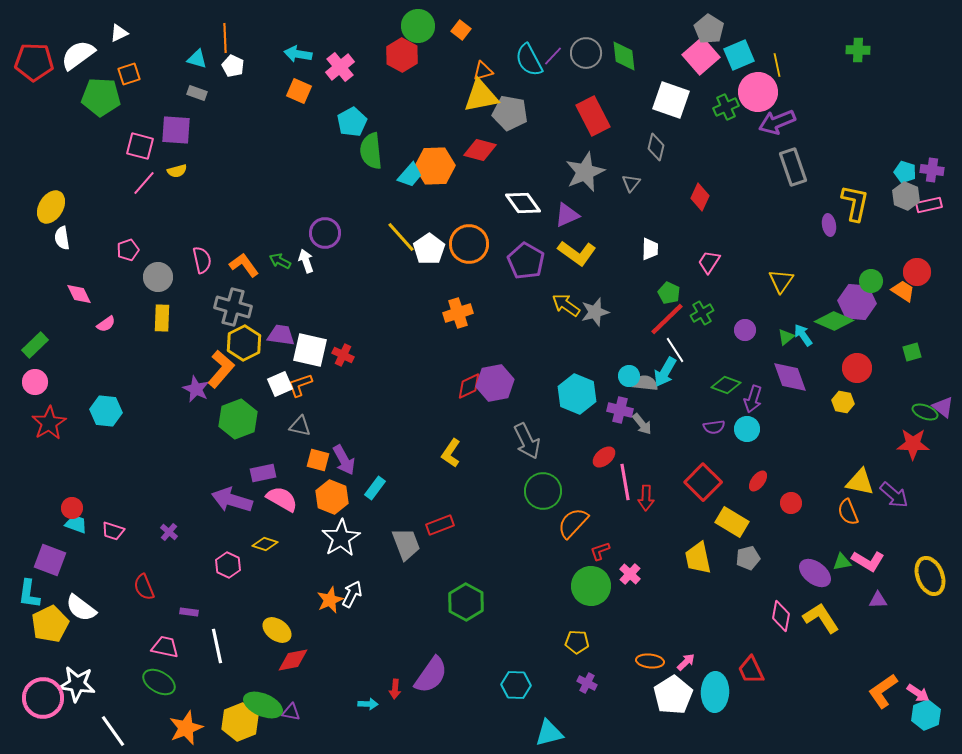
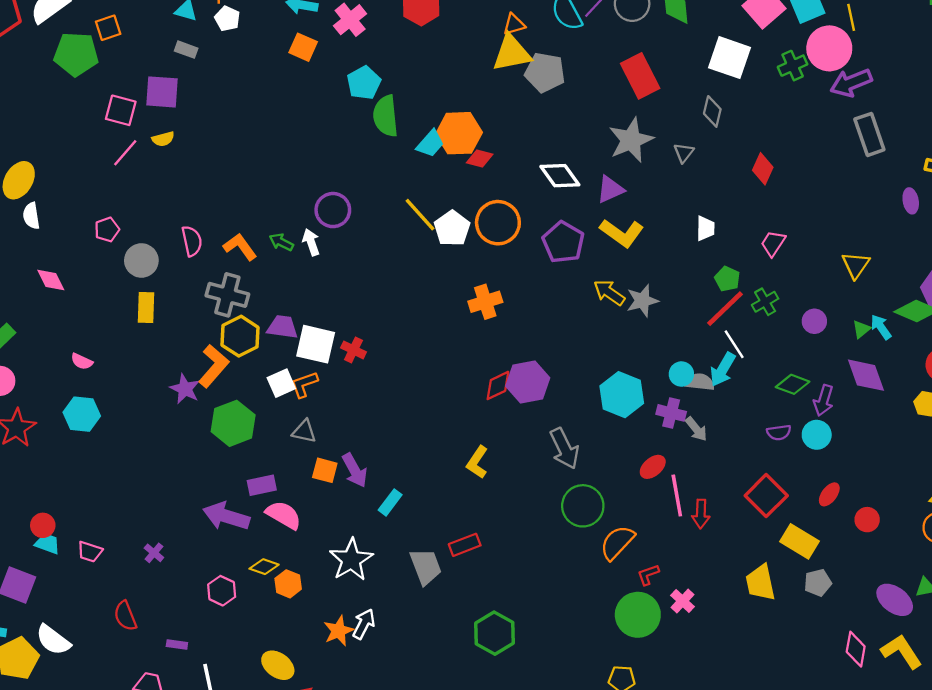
red diamond: (480, 150) -> (480, 158), moved, size x0.7
pink semicircle: (106, 324) -> (82, 361), moved, turned 60
orange hexagon: (332, 497) -> (288, 584), moved, size x0.7

